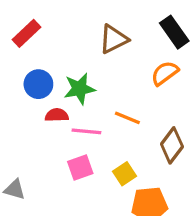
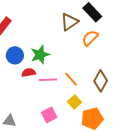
brown triangle: (114, 39) -> (69, 22), moved
orange line: (127, 118) -> (71, 79), moved, turned 35
pink square: (80, 167) -> (49, 115), moved

